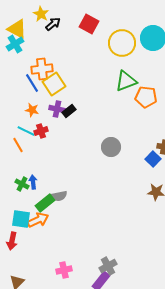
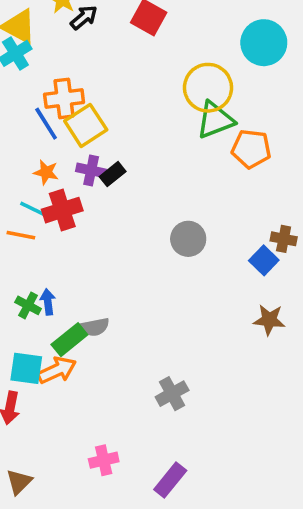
yellow circle: (122, 43) -> (208, 88), moved
red cross: (41, 131) -> (62, 210), size x1.5
orange line: (18, 145) -> (21, 235), turned -49
gray cross: (108, 266) -> (172, 394), moved

